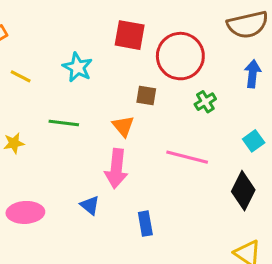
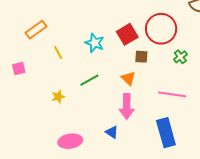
red square: (130, 35) -> (127, 34), moved, turned -35
yellow line: (21, 76) -> (58, 53), turned 40
green line: (64, 123) -> (89, 80), turned -30
blue rectangle: (145, 224) -> (166, 133), moved, size x1.8

